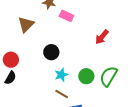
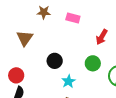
pink rectangle: (66, 16) -> (73, 18), moved
green circle: (86, 76) -> (93, 63), moved

